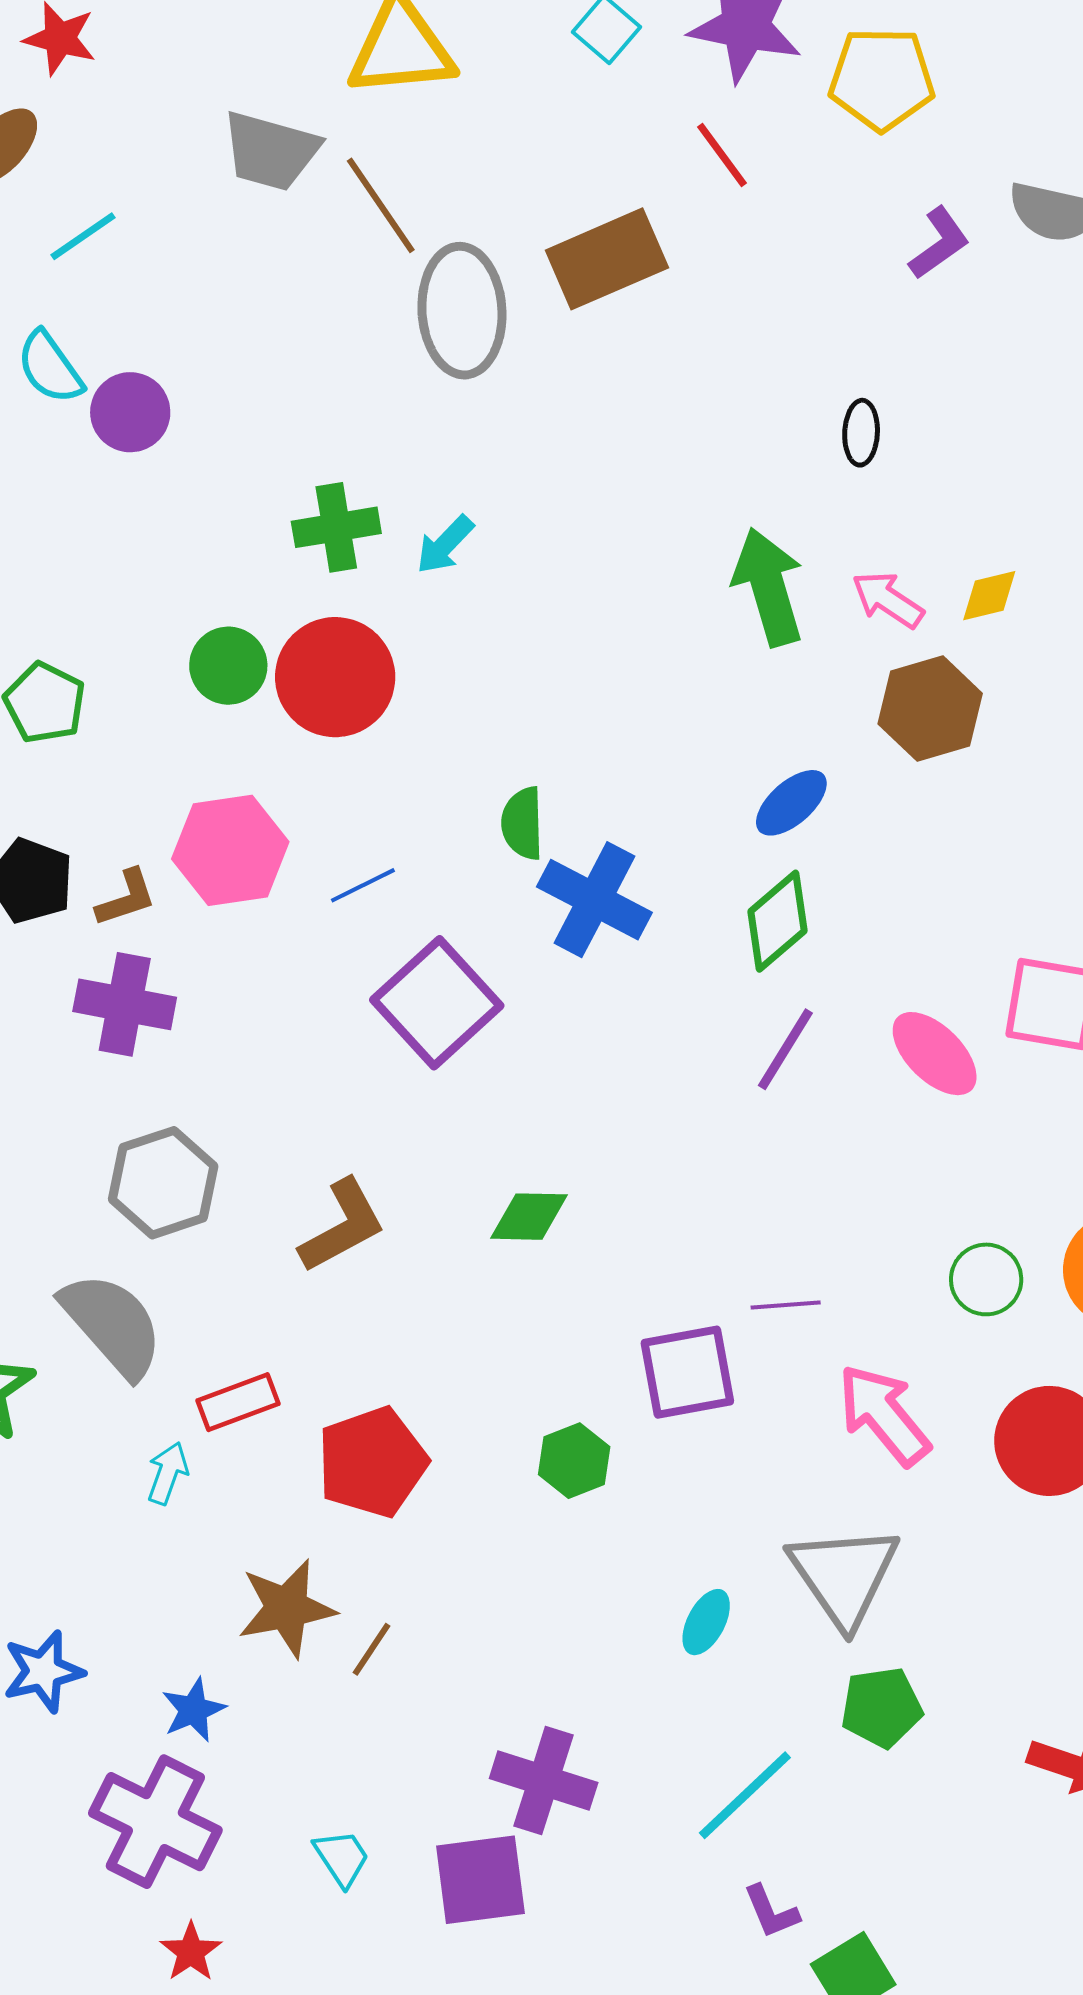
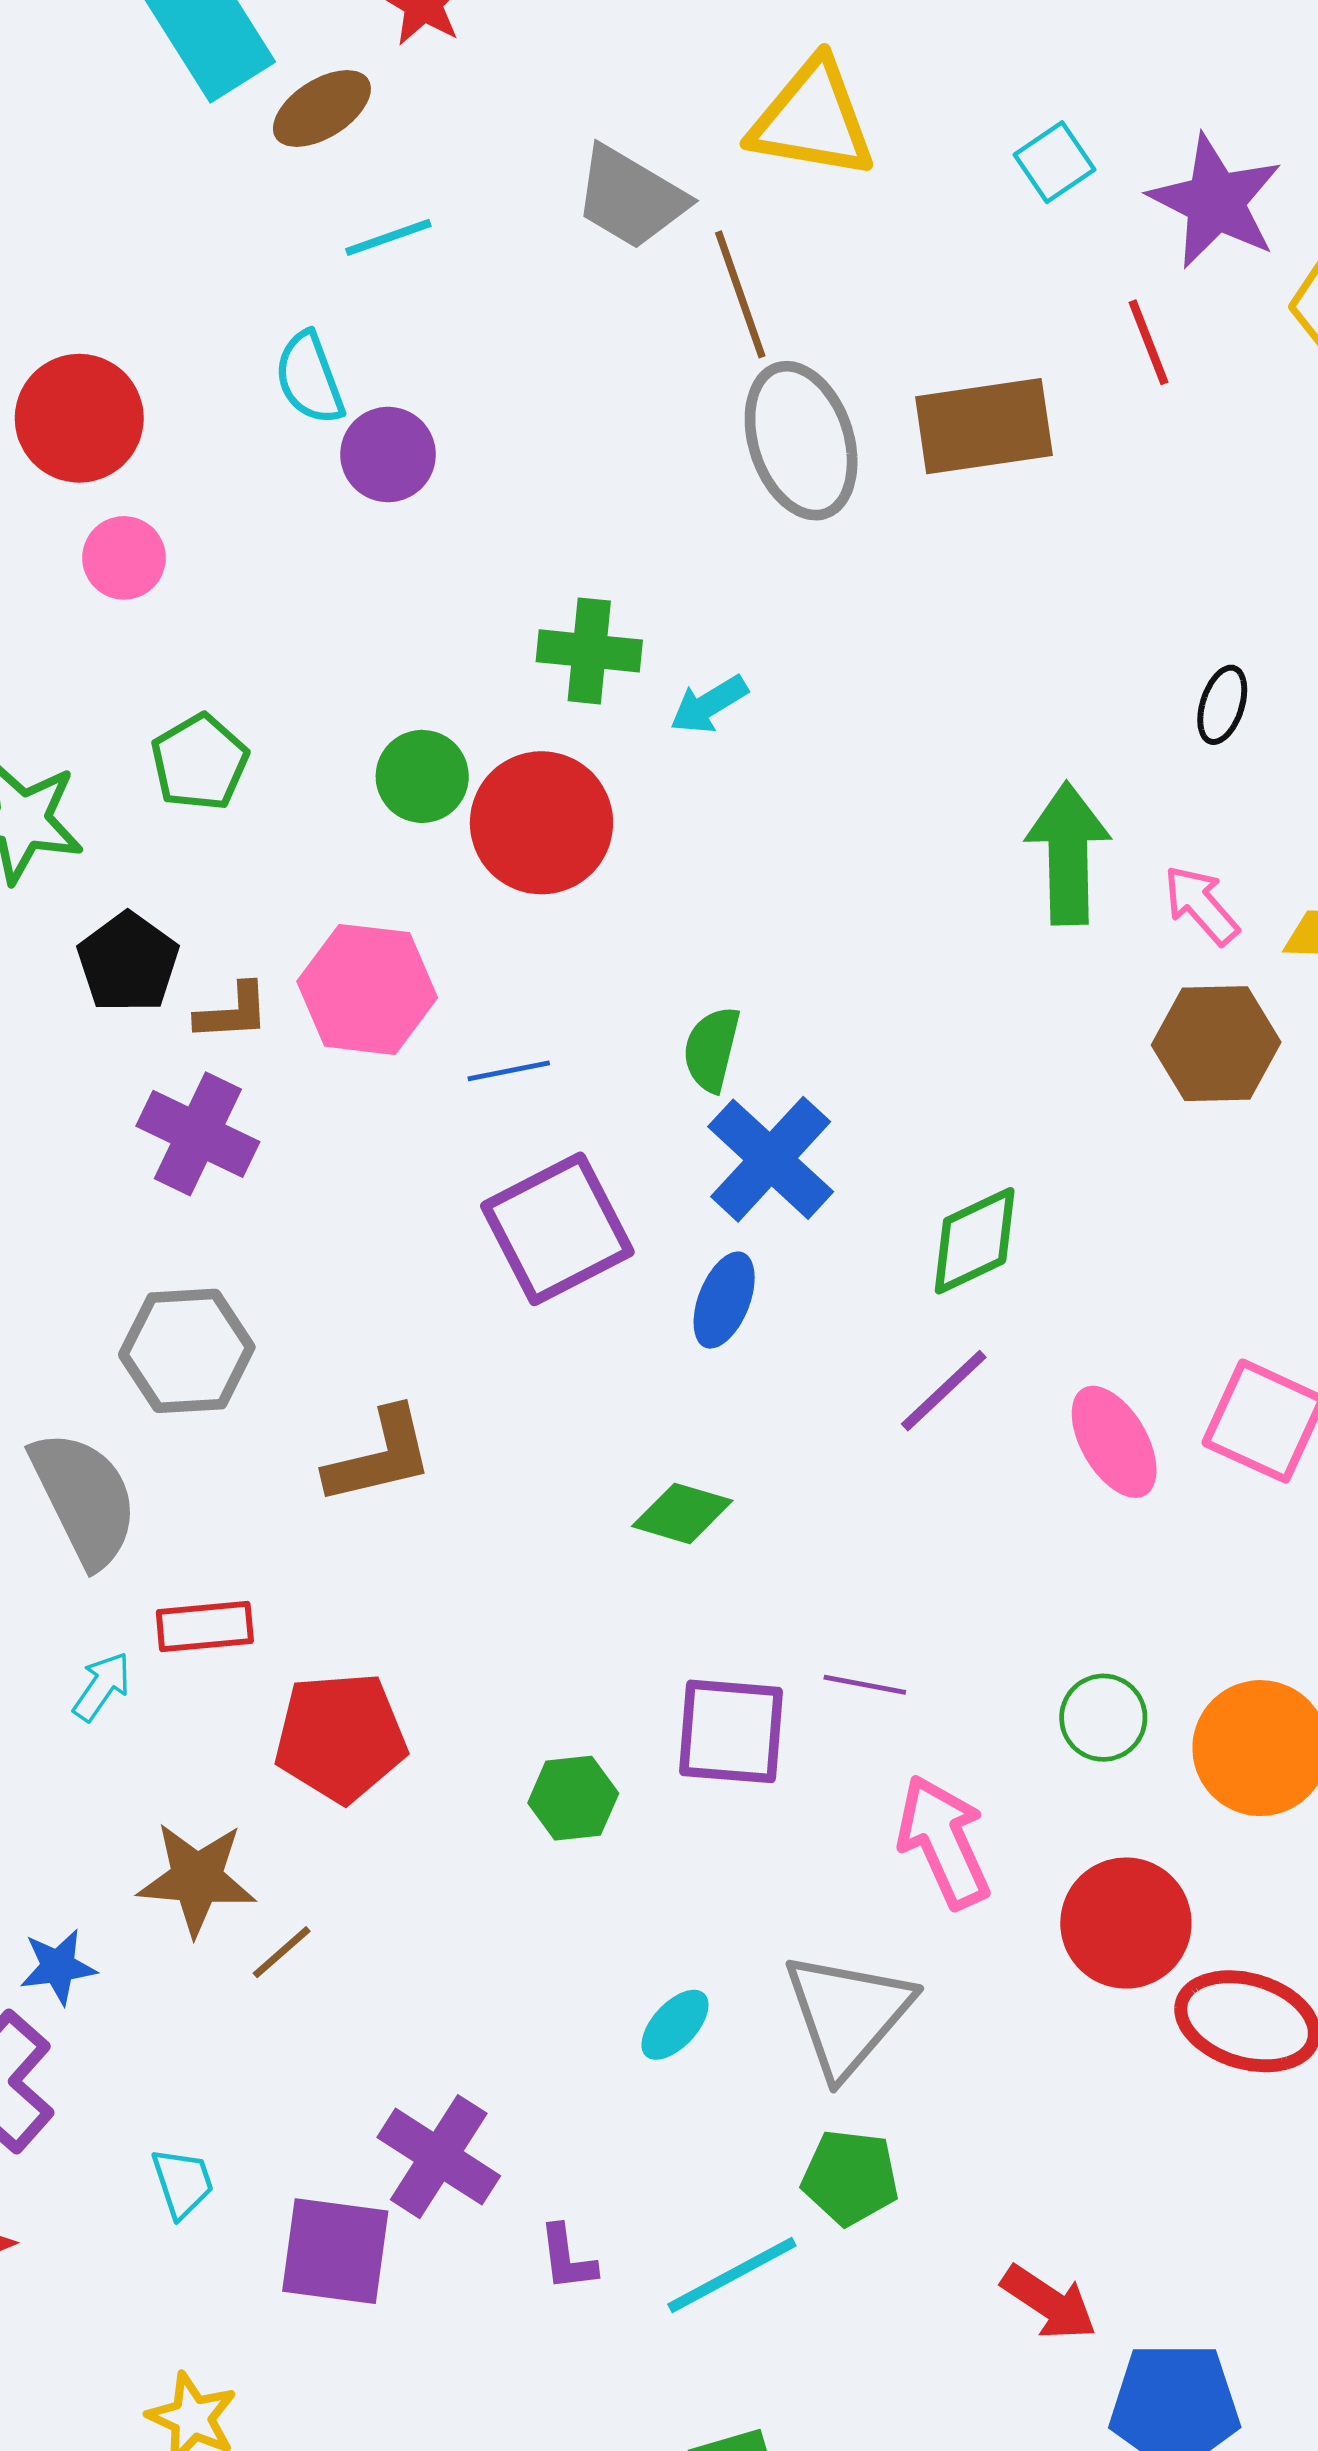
gray ellipse: (462, 311) -> (801, 441), turned -30
blue ellipse: (791, 803) -> (724, 1300), moved, turned -42
green diamond: (529, 1217) -> (682, 1513), moved
cyan line: (745, 1795) -> (732, 2275), moved
purple L-shape: (771, 1912) -> (567, 2258), moved

